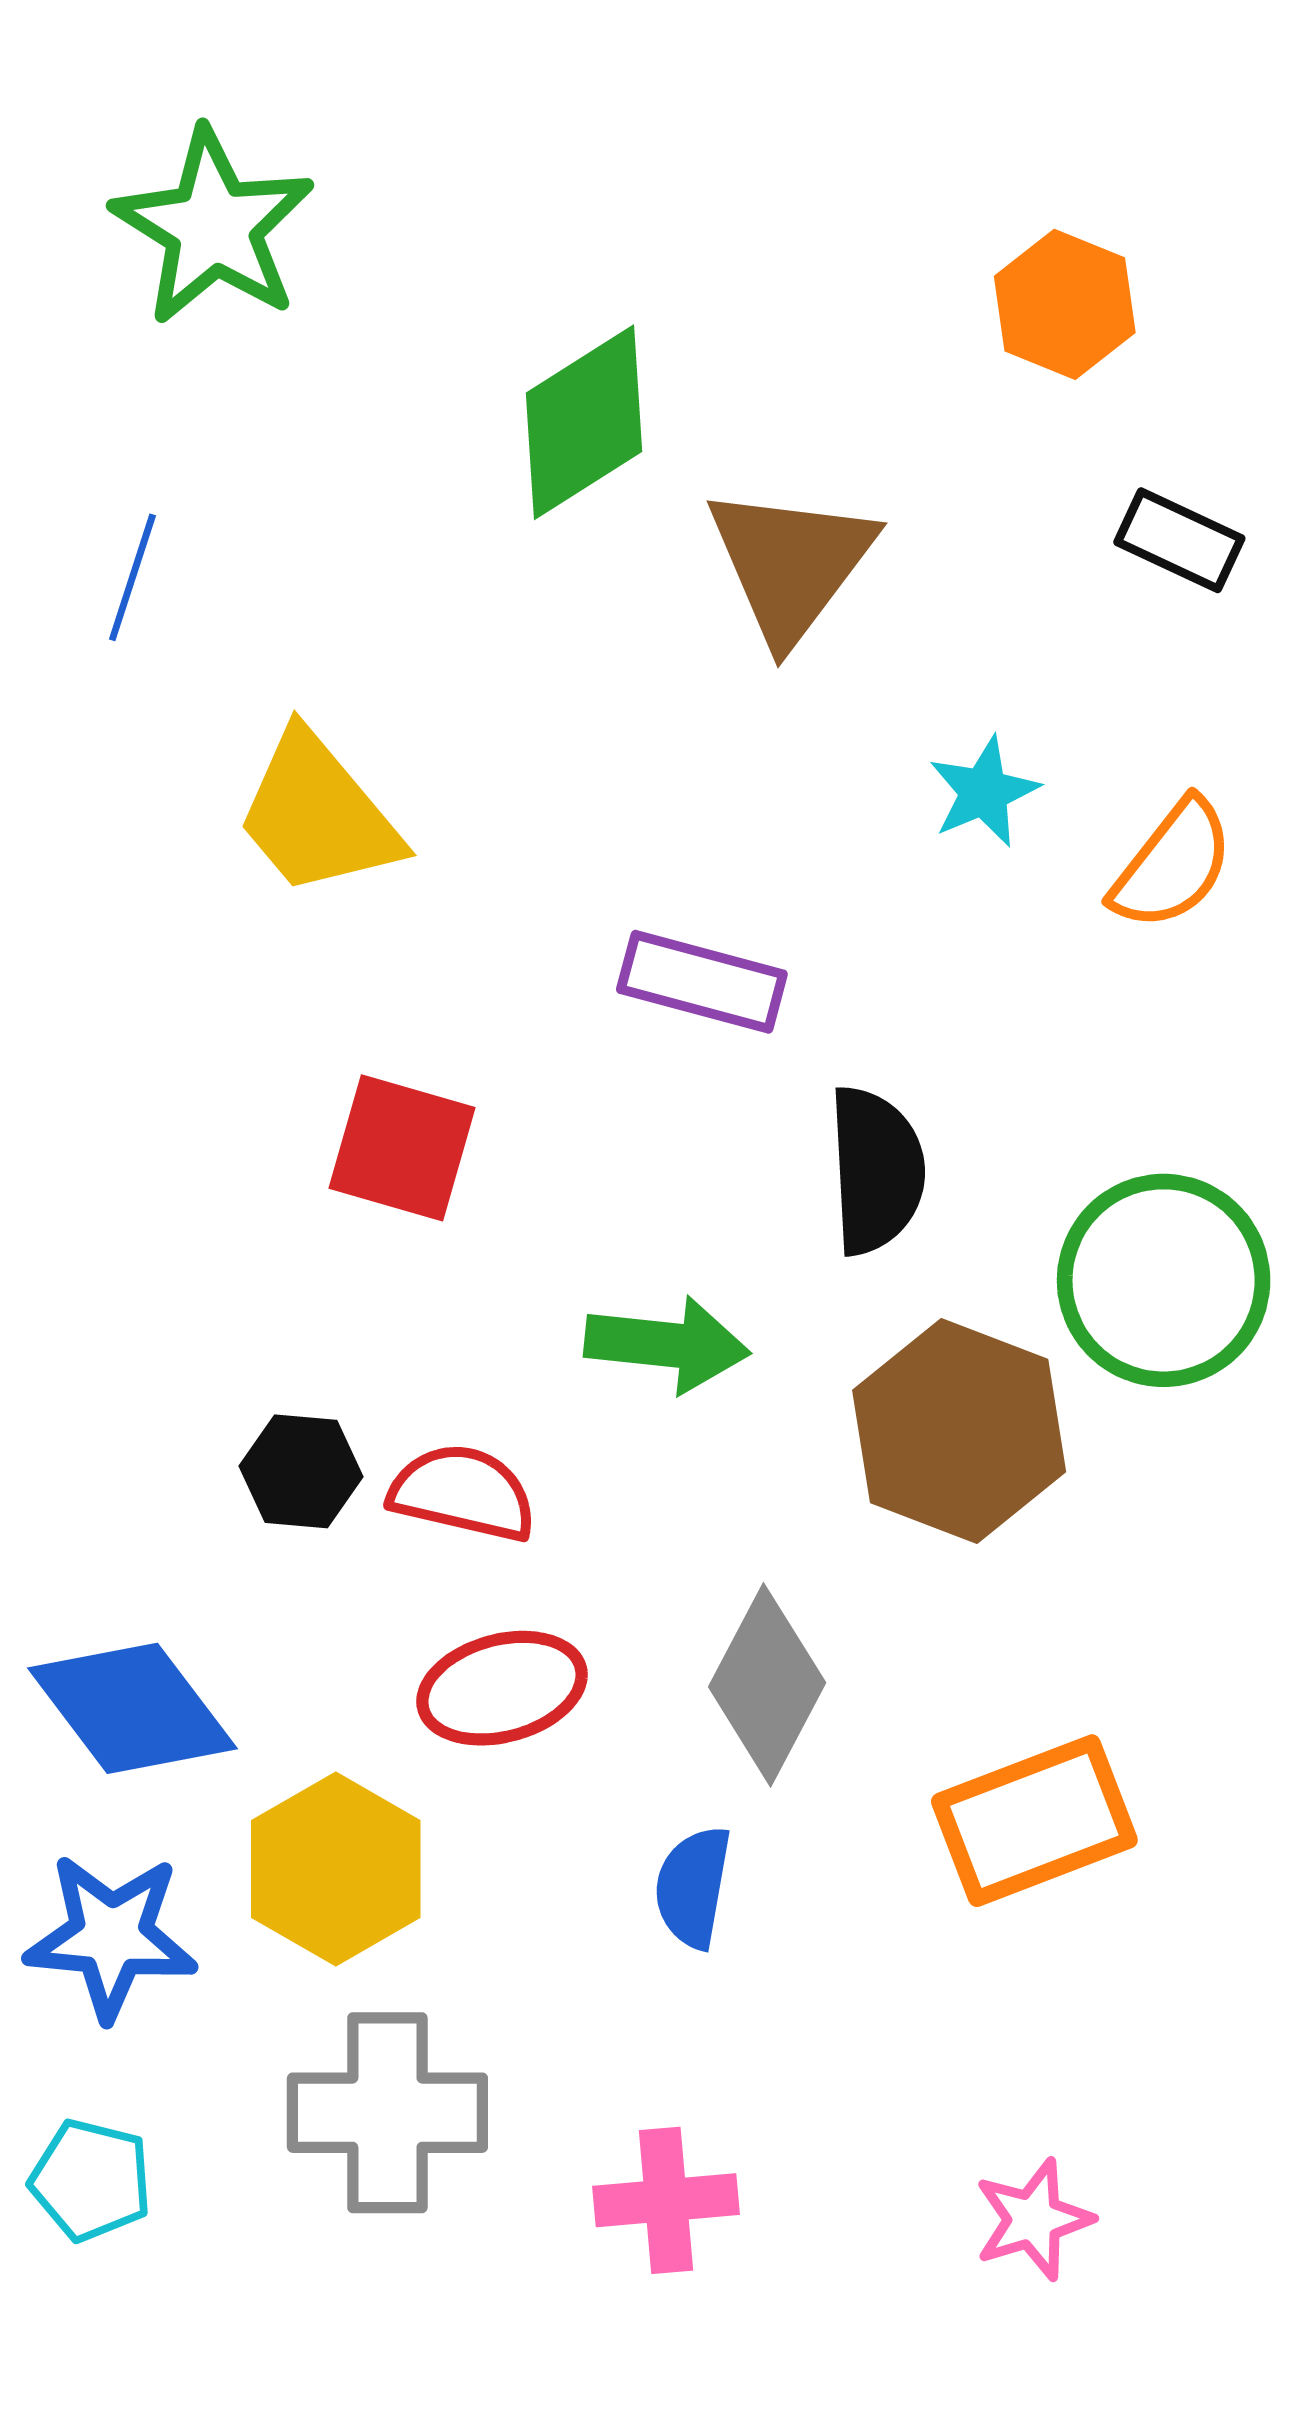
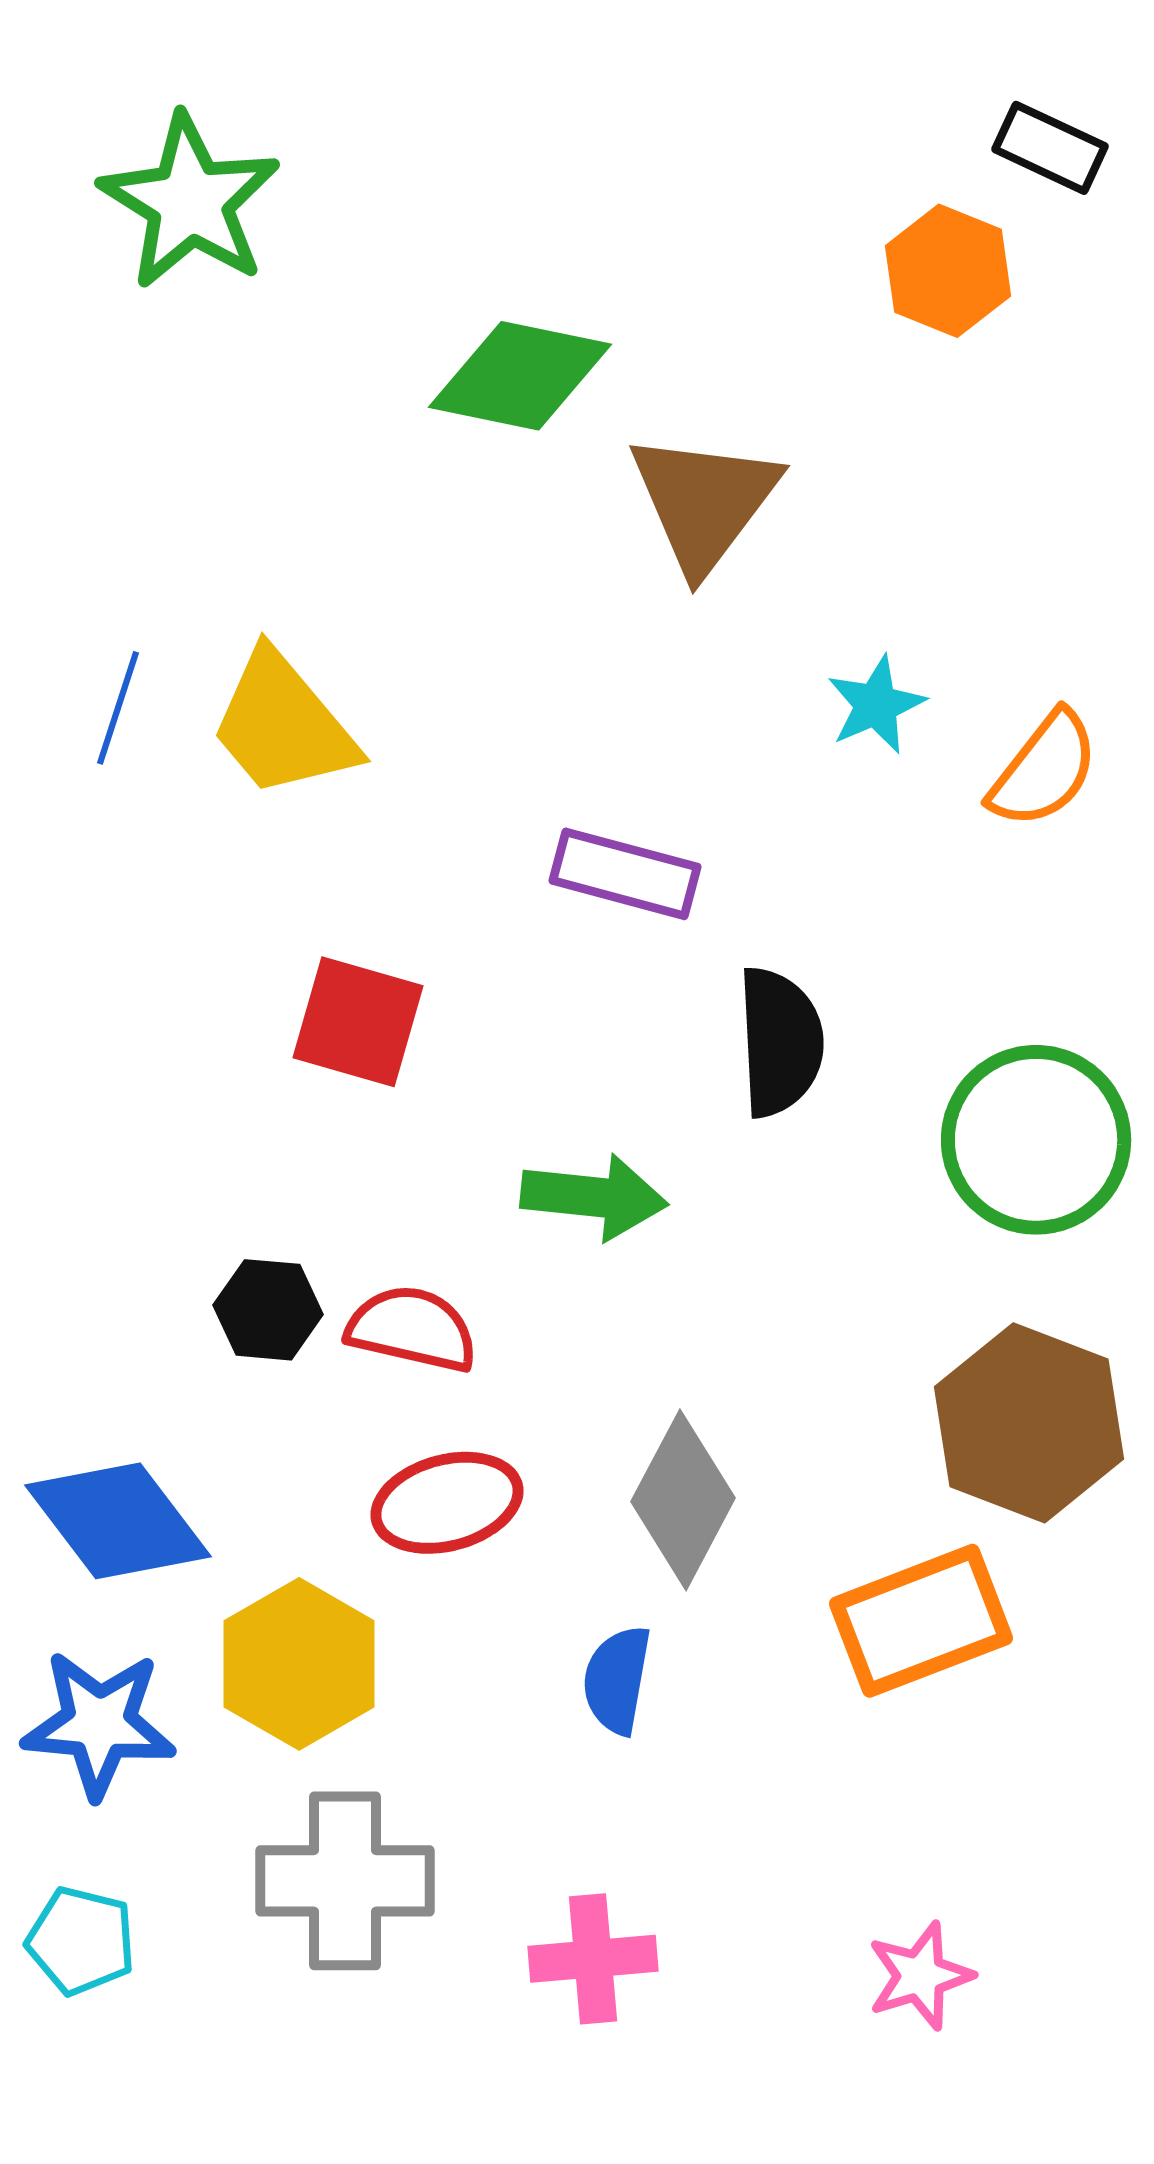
green diamond: (584, 422) -> (520, 376), turned 44
black rectangle: (1179, 540) -> (1050, 148), moved
blue line: (132, 577) -> (118, 708), moved
brown hexagon: (959, 1431) -> (1029, 1423), moved

